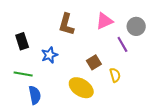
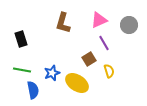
purple line: (122, 44) -> (104, 43), moved
blue star: (49, 55) -> (52, 73), moved

